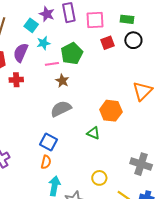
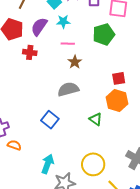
red square: (107, 43) -> (119, 78), moved
green pentagon: (72, 54) -> (104, 34), moved
orange semicircle: (46, 162) -> (14, 145), moved, turned -96
yellow circle: (99, 178) -> (93, 164), size x1.5

